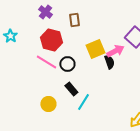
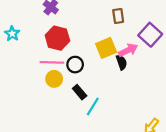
brown rectangle: (74, 20) -> (118, 16), moved
pink line: (46, 62) -> (52, 62), turned -30
yellow circle: (48, 104) -> (54, 79), moved

